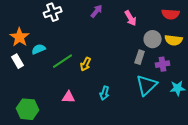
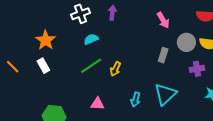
purple arrow: (97, 11) -> (112, 13), moved, turned -32
cyan semicircle: (39, 49) -> (91, 39), moved
gray rectangle: (140, 57) -> (163, 55), moved
cyan triangle: (147, 85) -> (165, 94), moved

